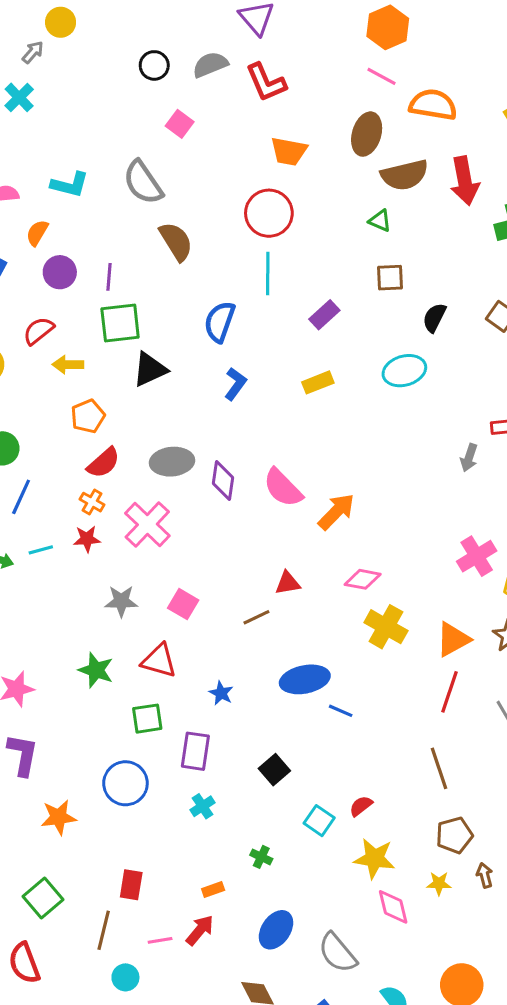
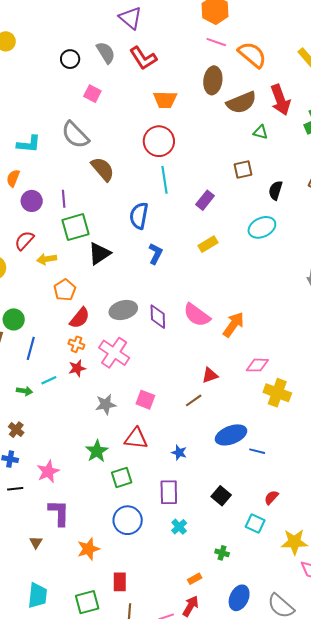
gray semicircle: (210, 65) -> (106, 53), turned 90
orange semicircle: (433, 105) -> (252, 55), turned 40
green triangle: (380, 221) -> (260, 132), moved
green star: (96, 670) -> (97, 451), turned 30
green square: (147, 719) -> (122, 478), moved
red semicircle: (361, 806) -> (271, 497), moved
red rectangle: (131, 885) -> (120, 582), moved
green square: (43, 898) -> (87, 602), turned 35

